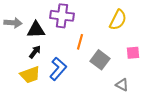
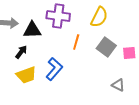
yellow semicircle: (118, 20) -> (99, 17), moved
black arrow: (35, 52) -> (21, 52), moved
gray square: (100, 60) -> (106, 47), moved

